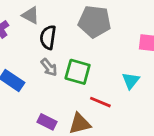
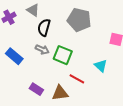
gray arrow: (49, 67) -> (42, 50), turned -32
cyan triangle: (131, 81) -> (101, 66), turned -32

